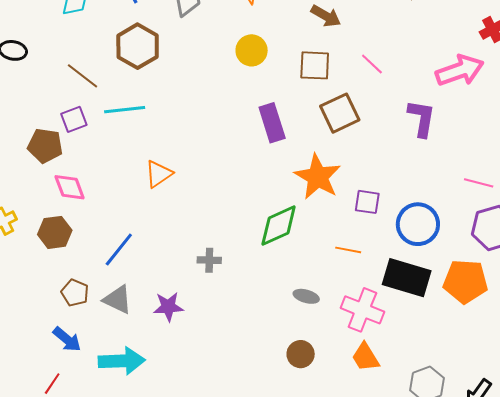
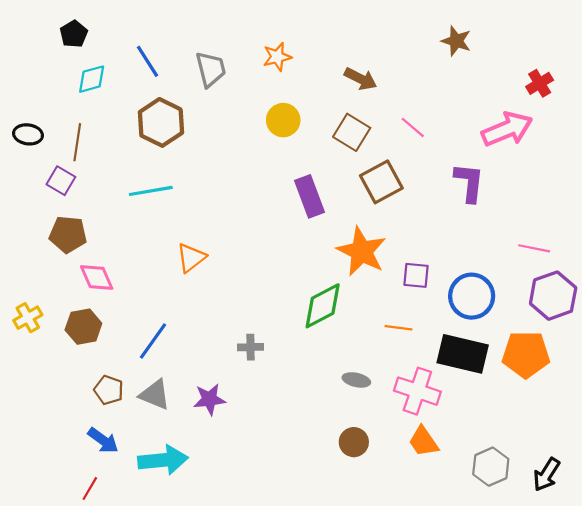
brown square: (315, 65) -> (352, 132), turned 32
brown line: (83, 76) -> (77, 142), moved, turned 64
purple square: (74, 119) -> (61, 181), moved, turned -36

